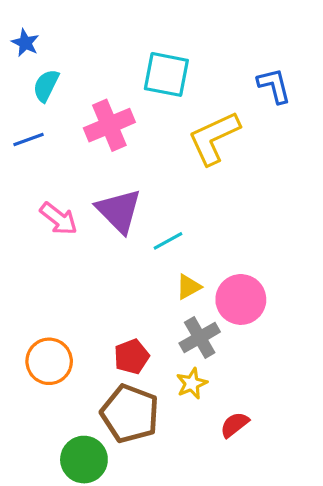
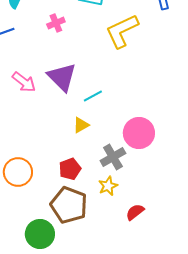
pink cross: (109, 125) -> (56, 23), size x0.6
yellow triangle: (189, 287) -> (81, 125), moved

